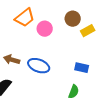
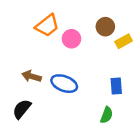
blue rectangle: (82, 68) -> (116, 86), turned 72

